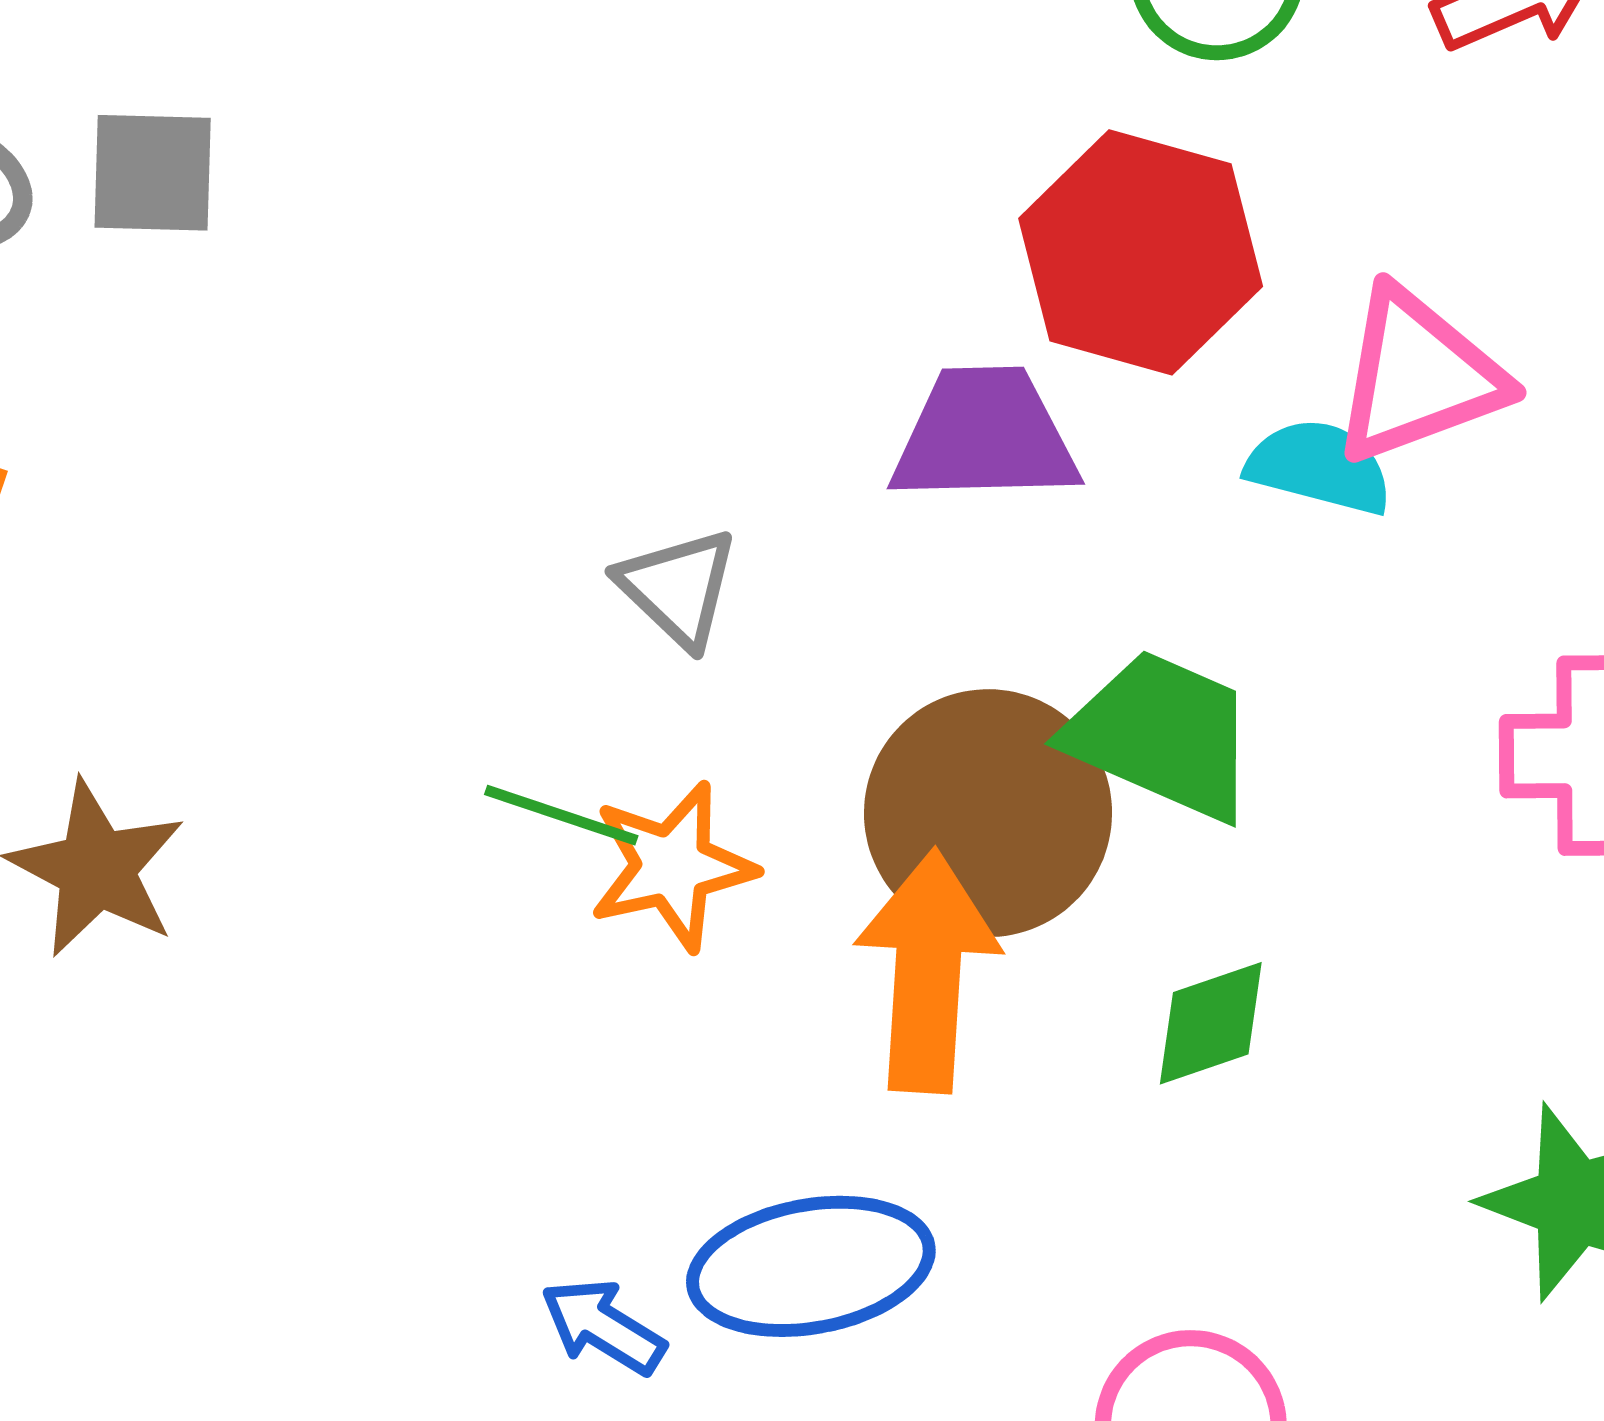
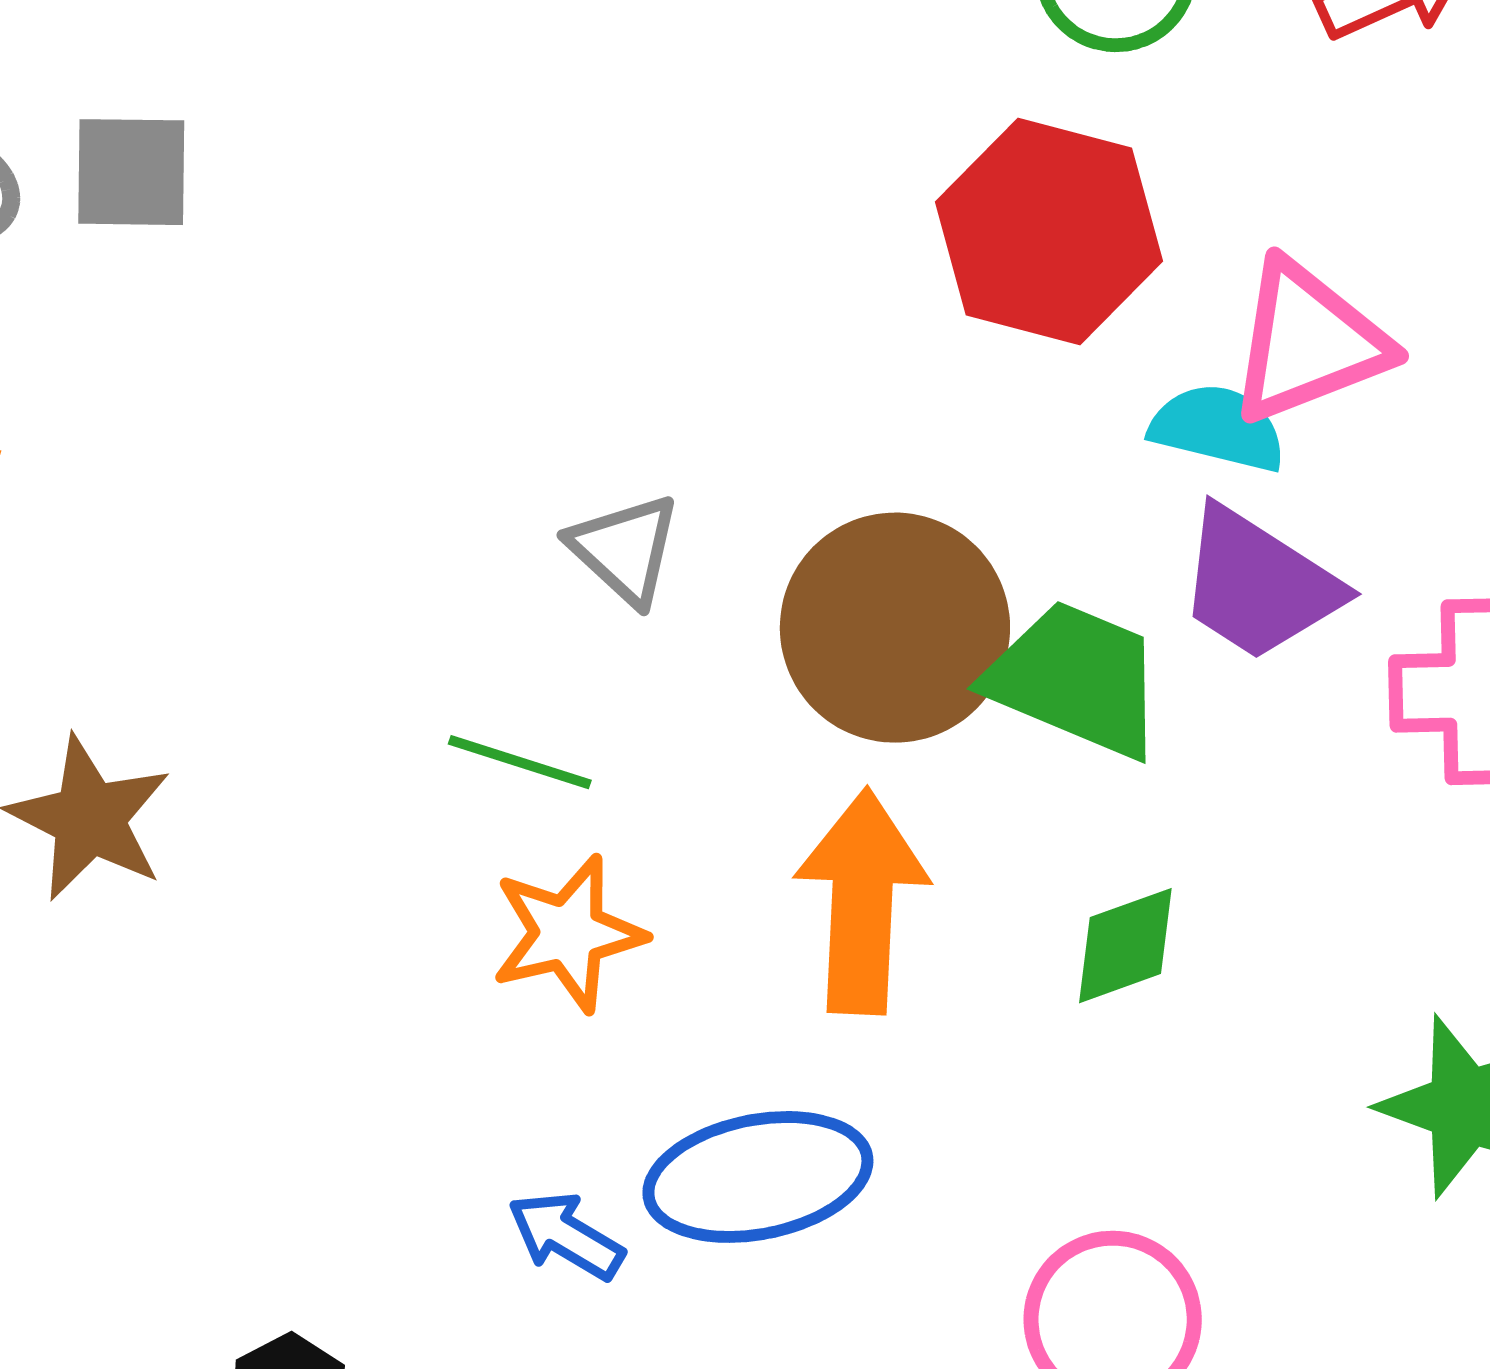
purple trapezoid: (985, 436) -> (1259, 584), moved, turned -145
brown circle: (988, 813) -> (895, 628), moved
orange star: (672, 866) -> (568, 933), moved

